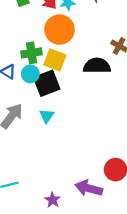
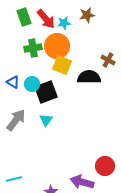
green cross: (32, 53) -> (33, 48), moved
yellow square: (55, 60) -> (62, 65), moved

